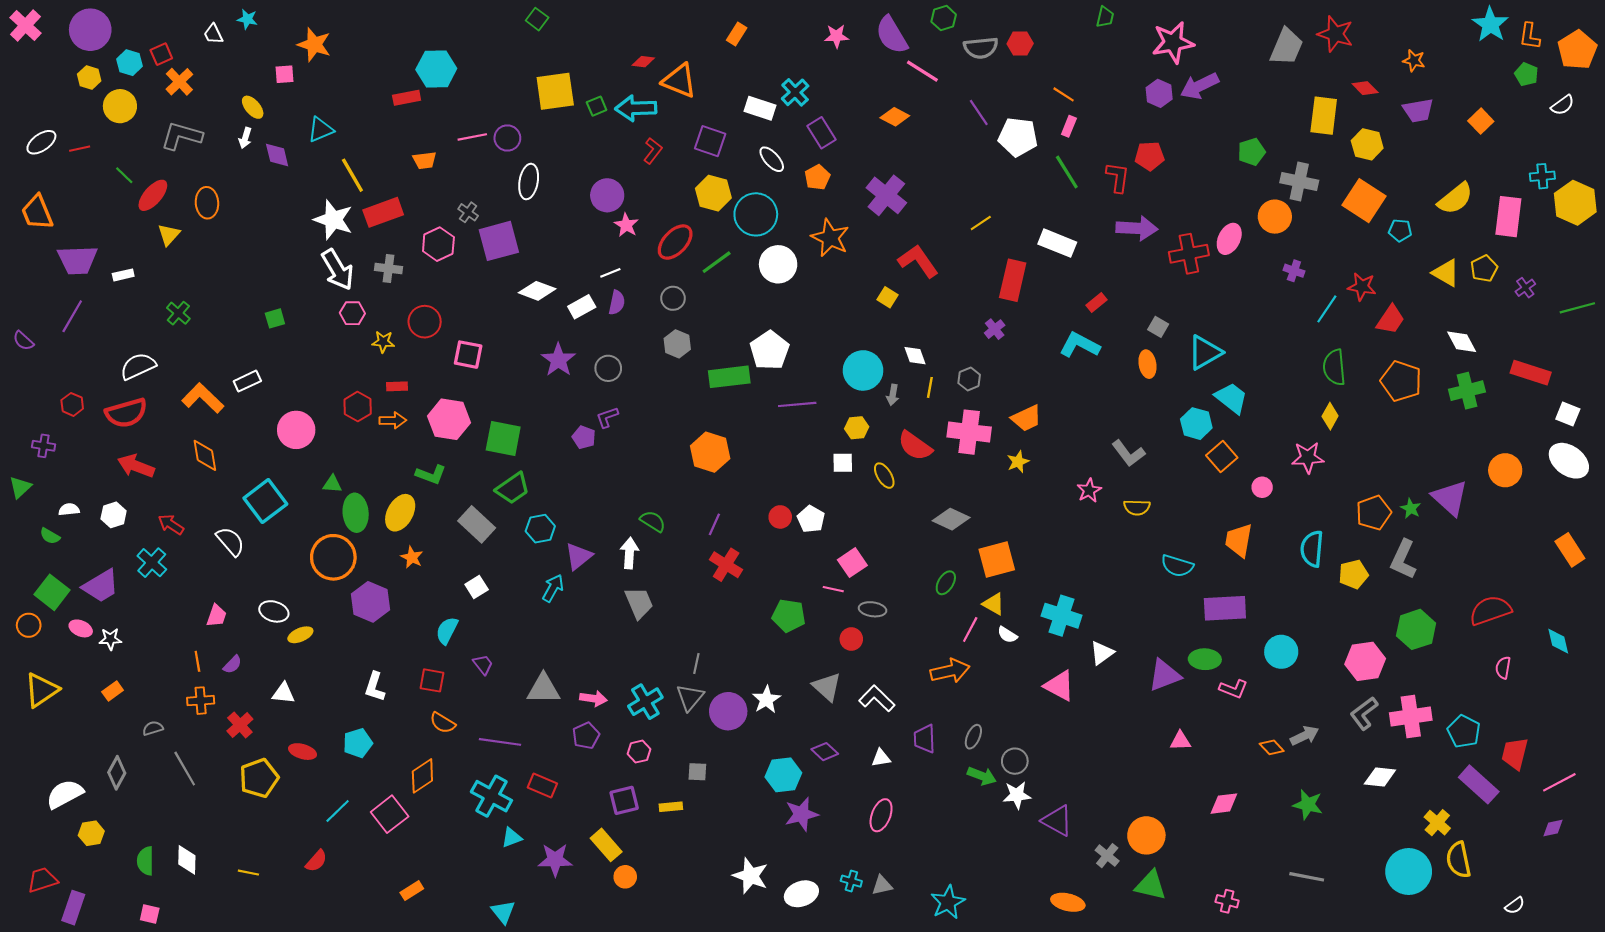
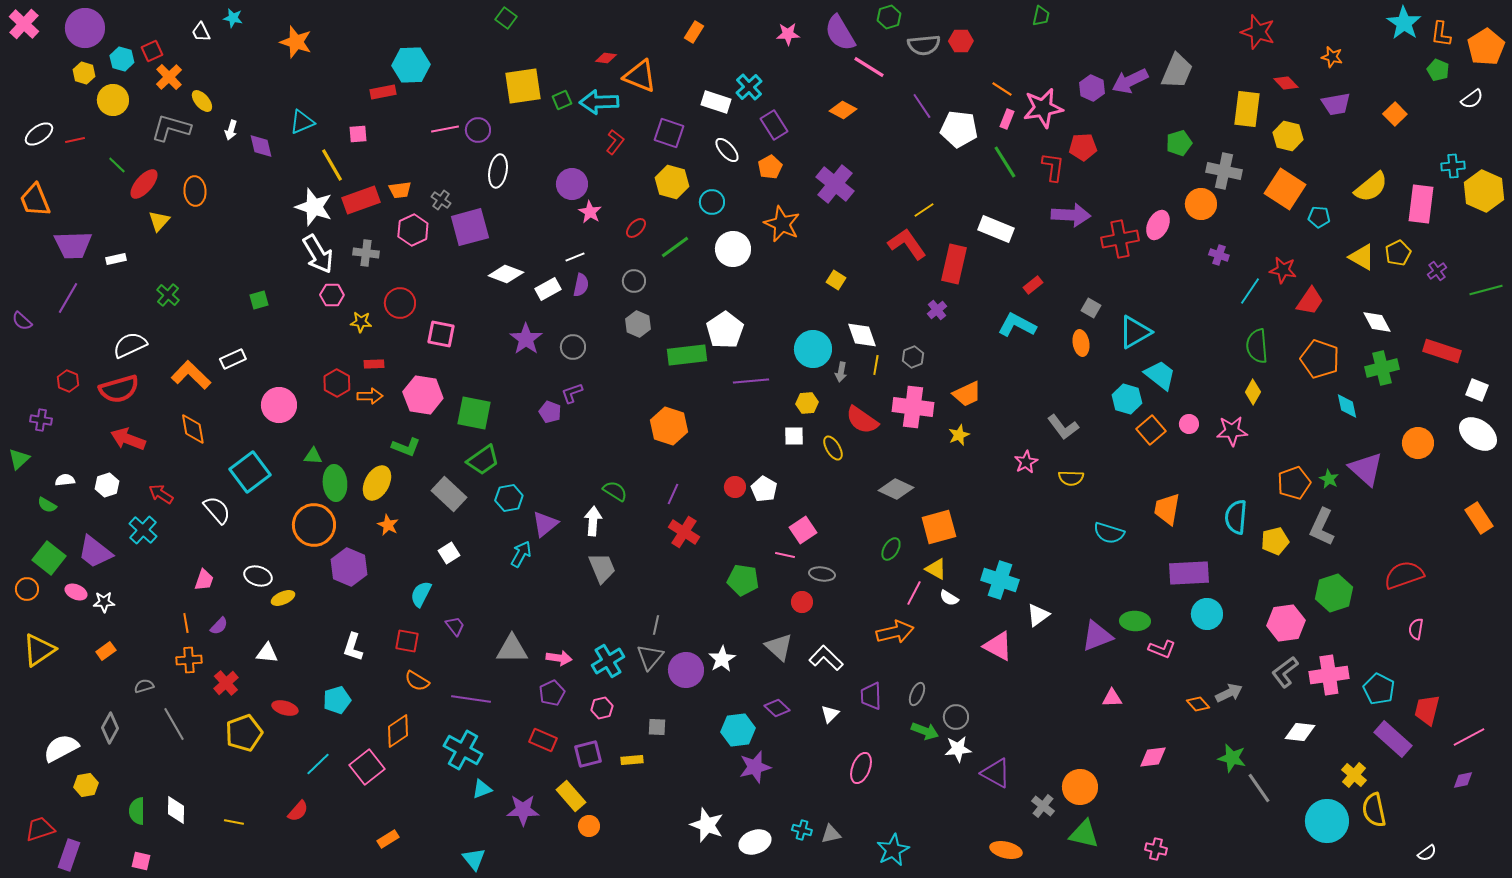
pink star: (1173, 42) -> (1043, 108), moved
gray trapezoid: (1287, 47) -> (1177, 71), moved
pink square: (284, 74) -> (358, 134), moved
yellow ellipse: (253, 107) -> (202, 101), moved
orange trapezoid: (425, 160) -> (400, 190), moved
cyan circle: (756, 214) -> (712, 202), size x0.6
red ellipse: (675, 242) -> (636, 228), size x0.6
red L-shape: (918, 261) -> (907, 244), moved
white diamond: (915, 356) -> (862, 335), size x1.4
pink circle: (1262, 487) -> (1189, 424), moved
purple trapezoid: (101, 586) -> (95, 552), turned 69
purple rectangle: (1225, 608) -> (1189, 573), moved
cyan diamond: (1558, 641) -> (1347, 406), moved
white triangle: (881, 758) -> (830, 714), turned -36
red rectangle: (542, 786) -> (543, 740), moved
pink ellipse: (881, 815) -> (861, 768), moved
gray line: (1307, 877) -> (1259, 788), moved, turned 44

